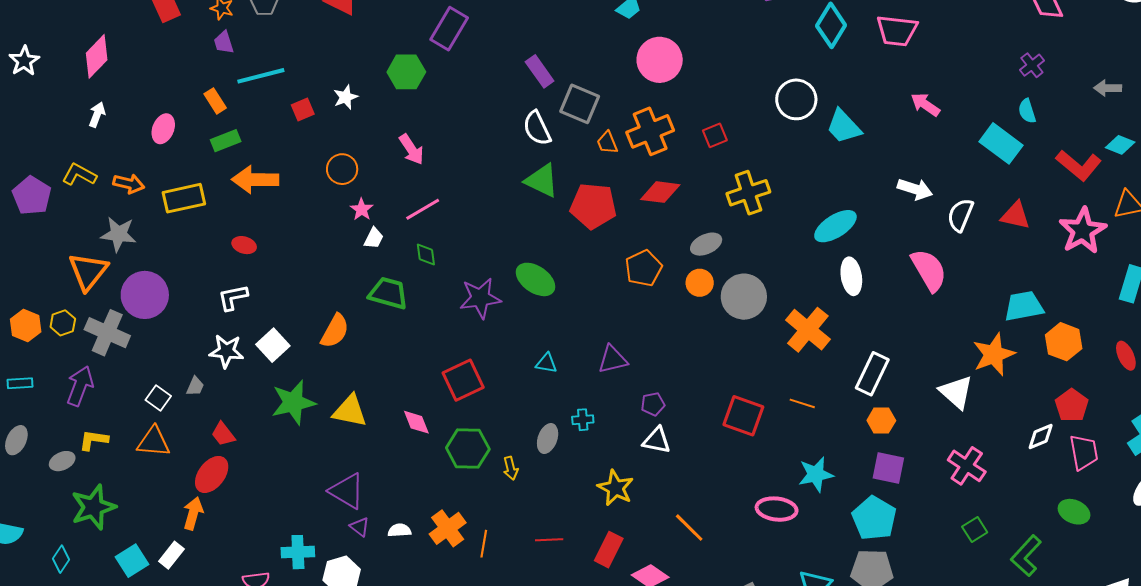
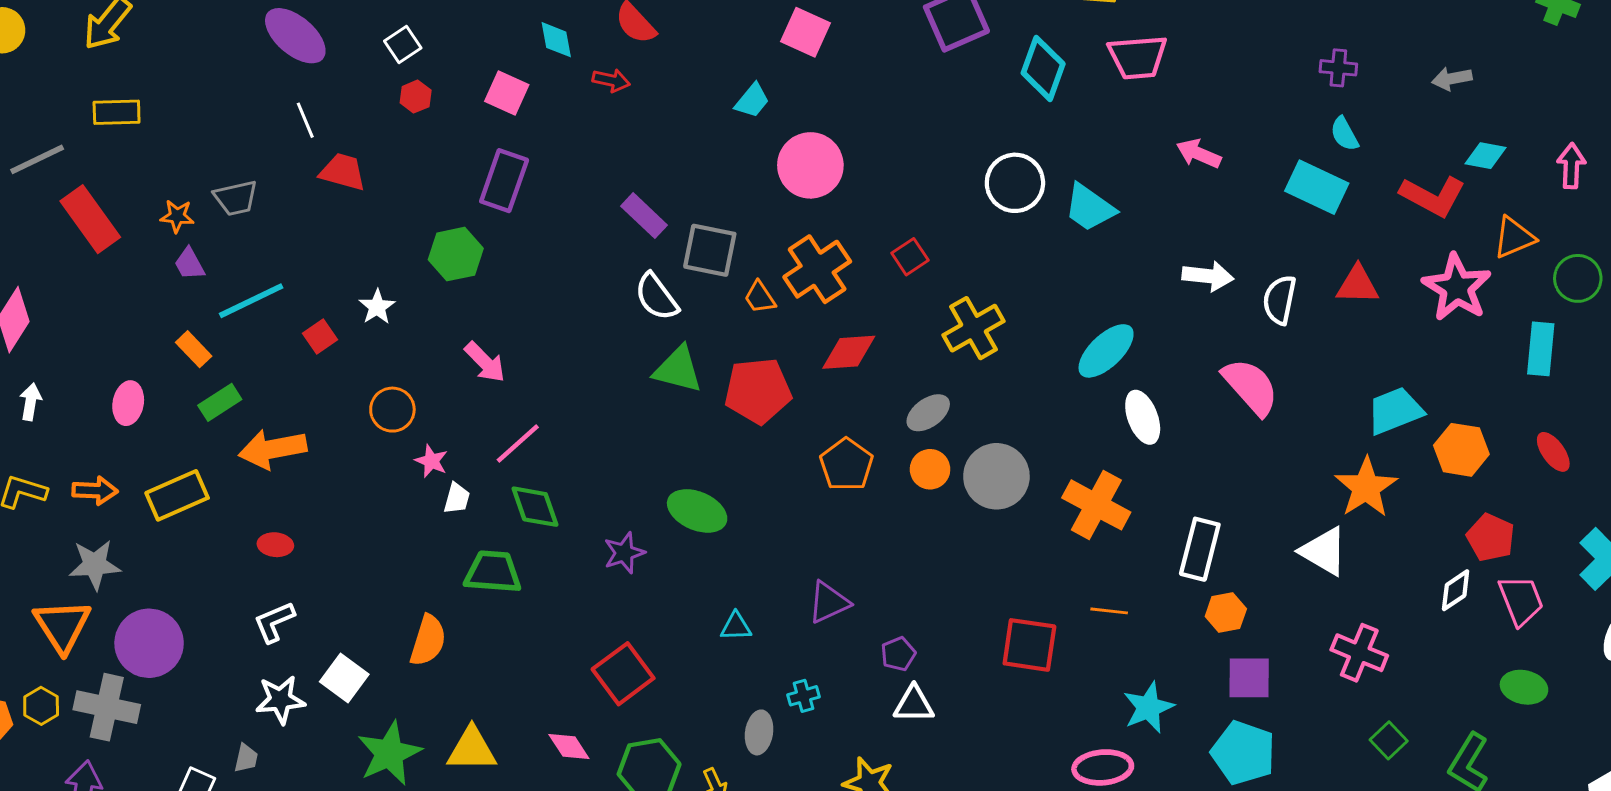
purple cross: (1032, 65) -> (1338, 68), turned -35
green diamond: (426, 255) -> (535, 507), size x1.5
purple star: (480, 298) -> (624, 553), size x0.7

